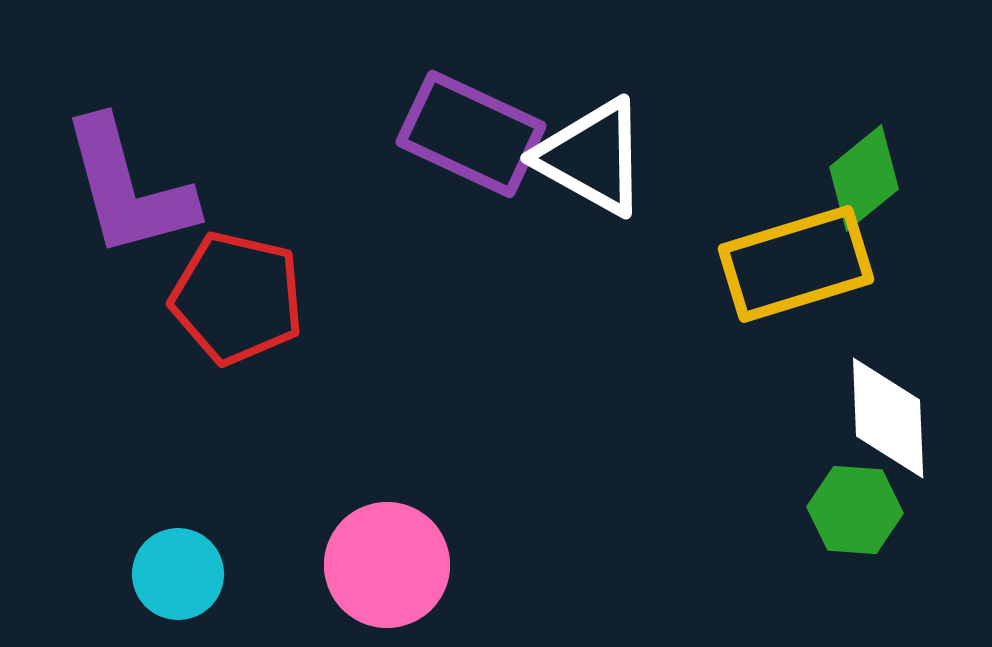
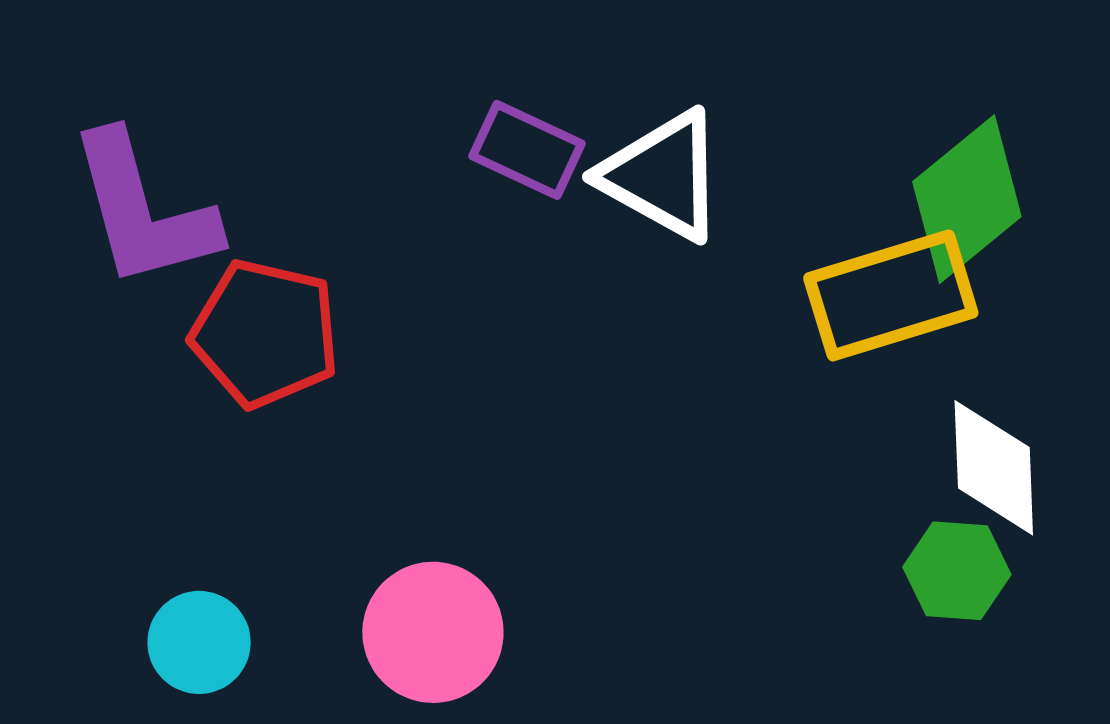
purple rectangle: (471, 134) -> (527, 150), size x0.7
green diamond: (864, 178) -> (967, 199), size x1.4

